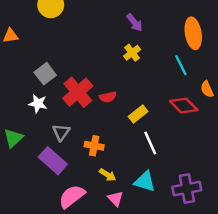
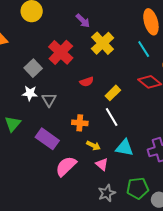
purple arrow: (134, 22) -> (83, 21), moved
yellow cross: (132, 53) -> (103, 43), size x1.6
red cross: (78, 92) -> (61, 52), moved
gray triangle: (61, 132) -> (49, 100), moved
white line: (150, 143) -> (112, 117), moved

